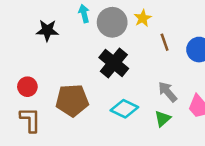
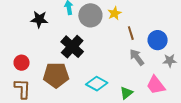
black cross: (114, 63) -> (72, 47), moved
gray arrow: (168, 92) -> (137, 57), moved

